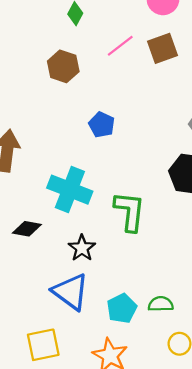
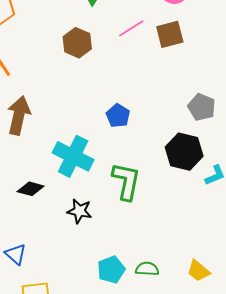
blue pentagon: (102, 125) -> (118, 116), moved
black star: (82, 248) -> (79, 211), turned -30
blue triangle: (71, 292) -> (16, 254), moved, size x0.6

